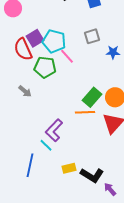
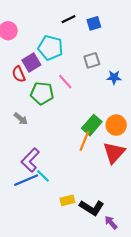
cyan pentagon: (54, 41) -> (50, 48), moved
red semicircle: (23, 49) -> (19, 74), size x0.7
orange line: (85, 112) -> (84, 141), turned -66
purple L-shape: (54, 130) -> (30, 160), moved
blue line: (30, 165) -> (26, 180), moved, turned 55

